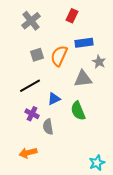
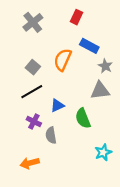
blue rectangle: (84, 43) -> (89, 46), turned 36
gray square: (37, 55) -> (33, 67), moved, turned -32
gray triangle: (83, 79) -> (100, 91), moved
cyan star: (97, 163) -> (103, 152), moved

